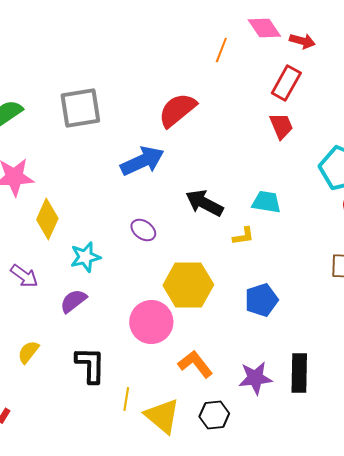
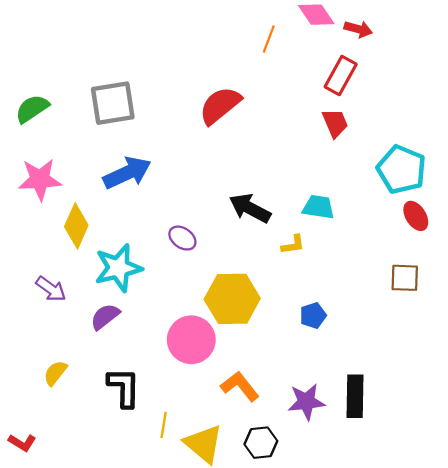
blue arrow: (142, 161) -> (127, 173), moved
cyan star: (85, 257) -> (118, 268), size x1.4
blue pentagon: (261, 300) -> (313, 315), size x0.7

